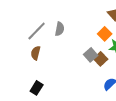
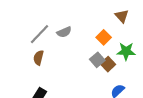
gray semicircle: (60, 29) -> (64, 32), turned 56
orange square: (105, 34) -> (104, 37), moved

